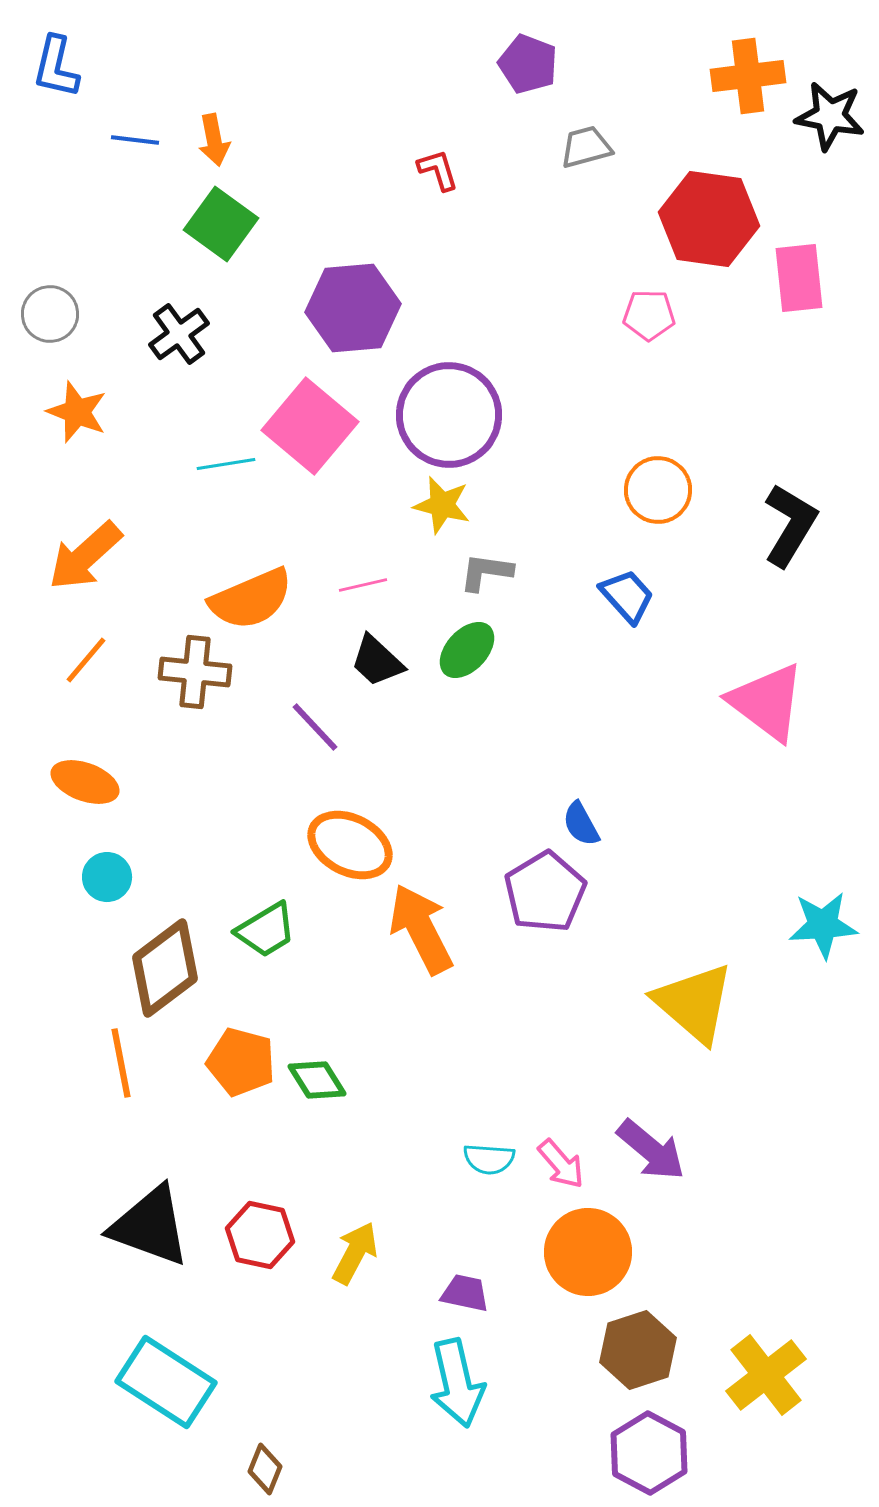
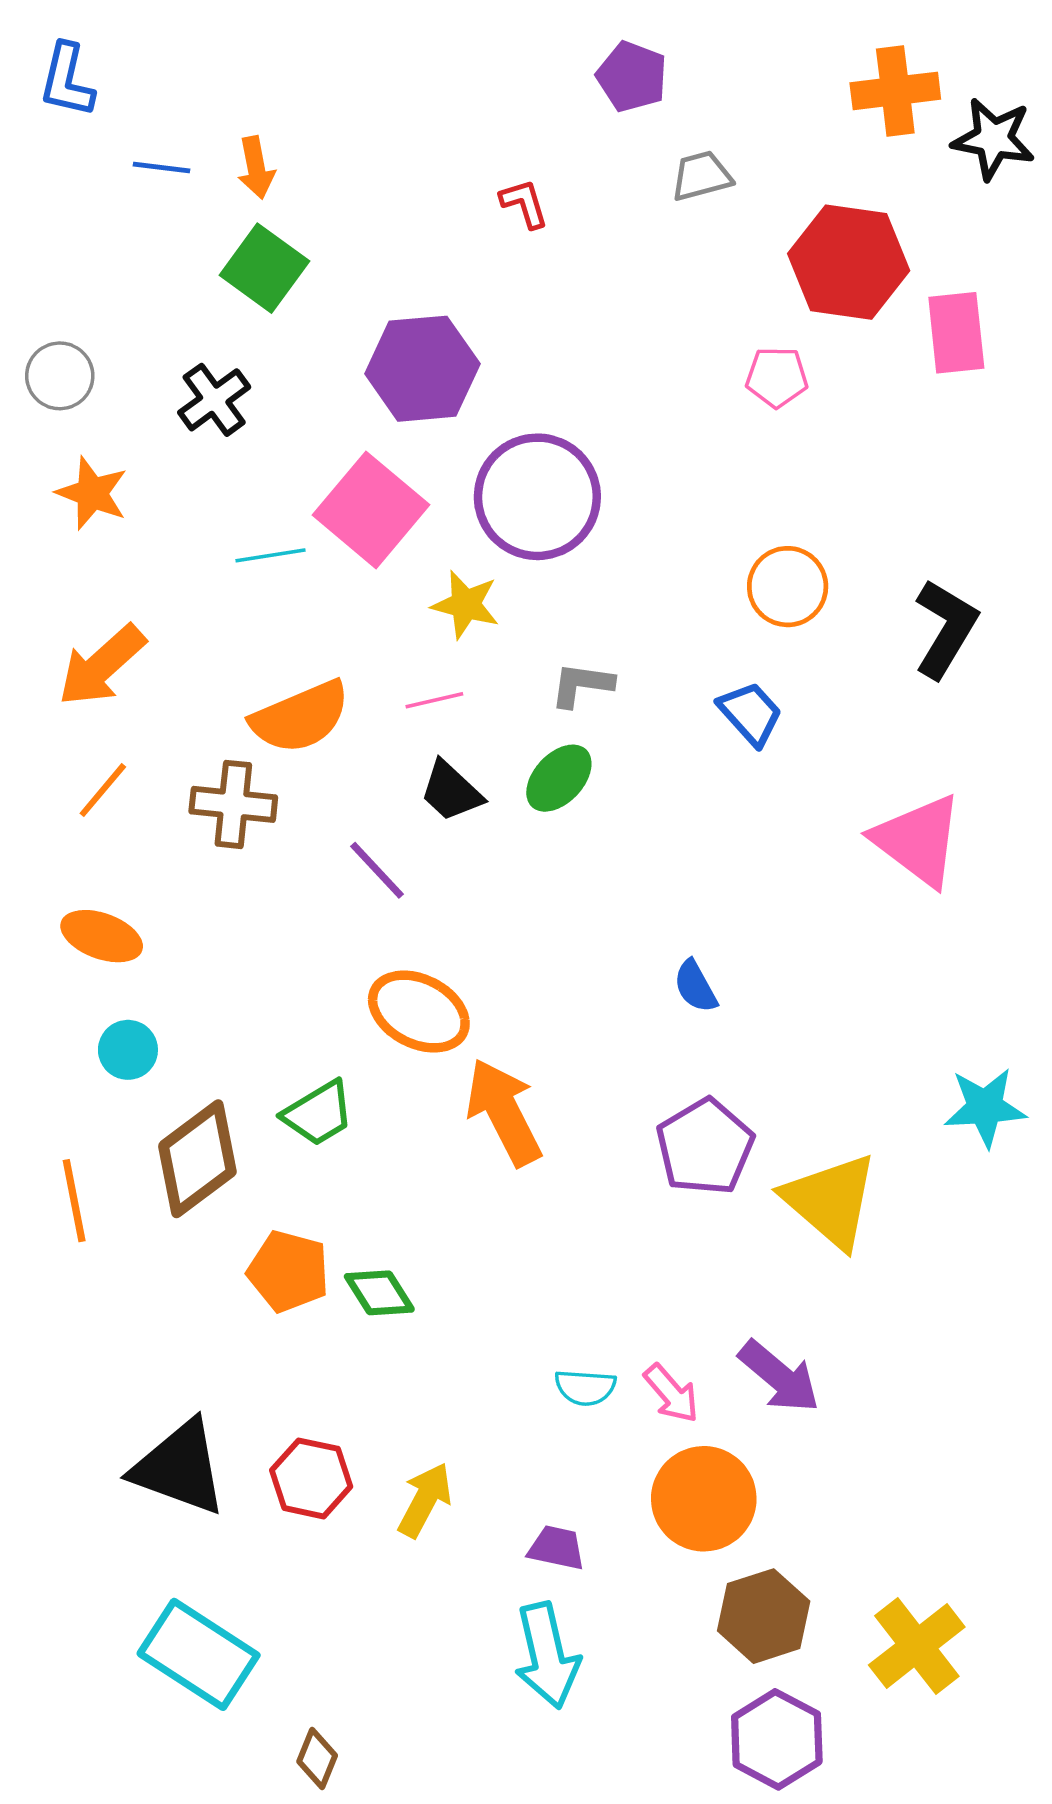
yellow star: (442, 505) -> (466, 605), moved
purple pentagon: (545, 892) -> (705, 1147), moved
orange line: (121, 1063) -> (74, 1201), moved

